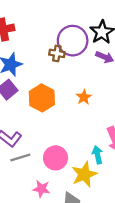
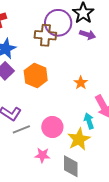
brown cross: (57, 53) -> (45, 35), size x1.5
orange star: (84, 97) -> (81, 83), moved

